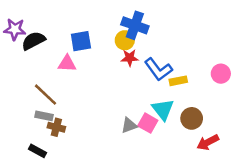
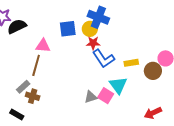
blue square: (81, 41) -> (68, 29), moved
blue L-shape: (158, 69) -> (103, 59), moved
brown line: (45, 95) -> (36, 65), moved, turned 60
gray rectangle: (44, 116) -> (23, 87), turned -56
brown circle: (192, 118) -> (153, 71), moved

